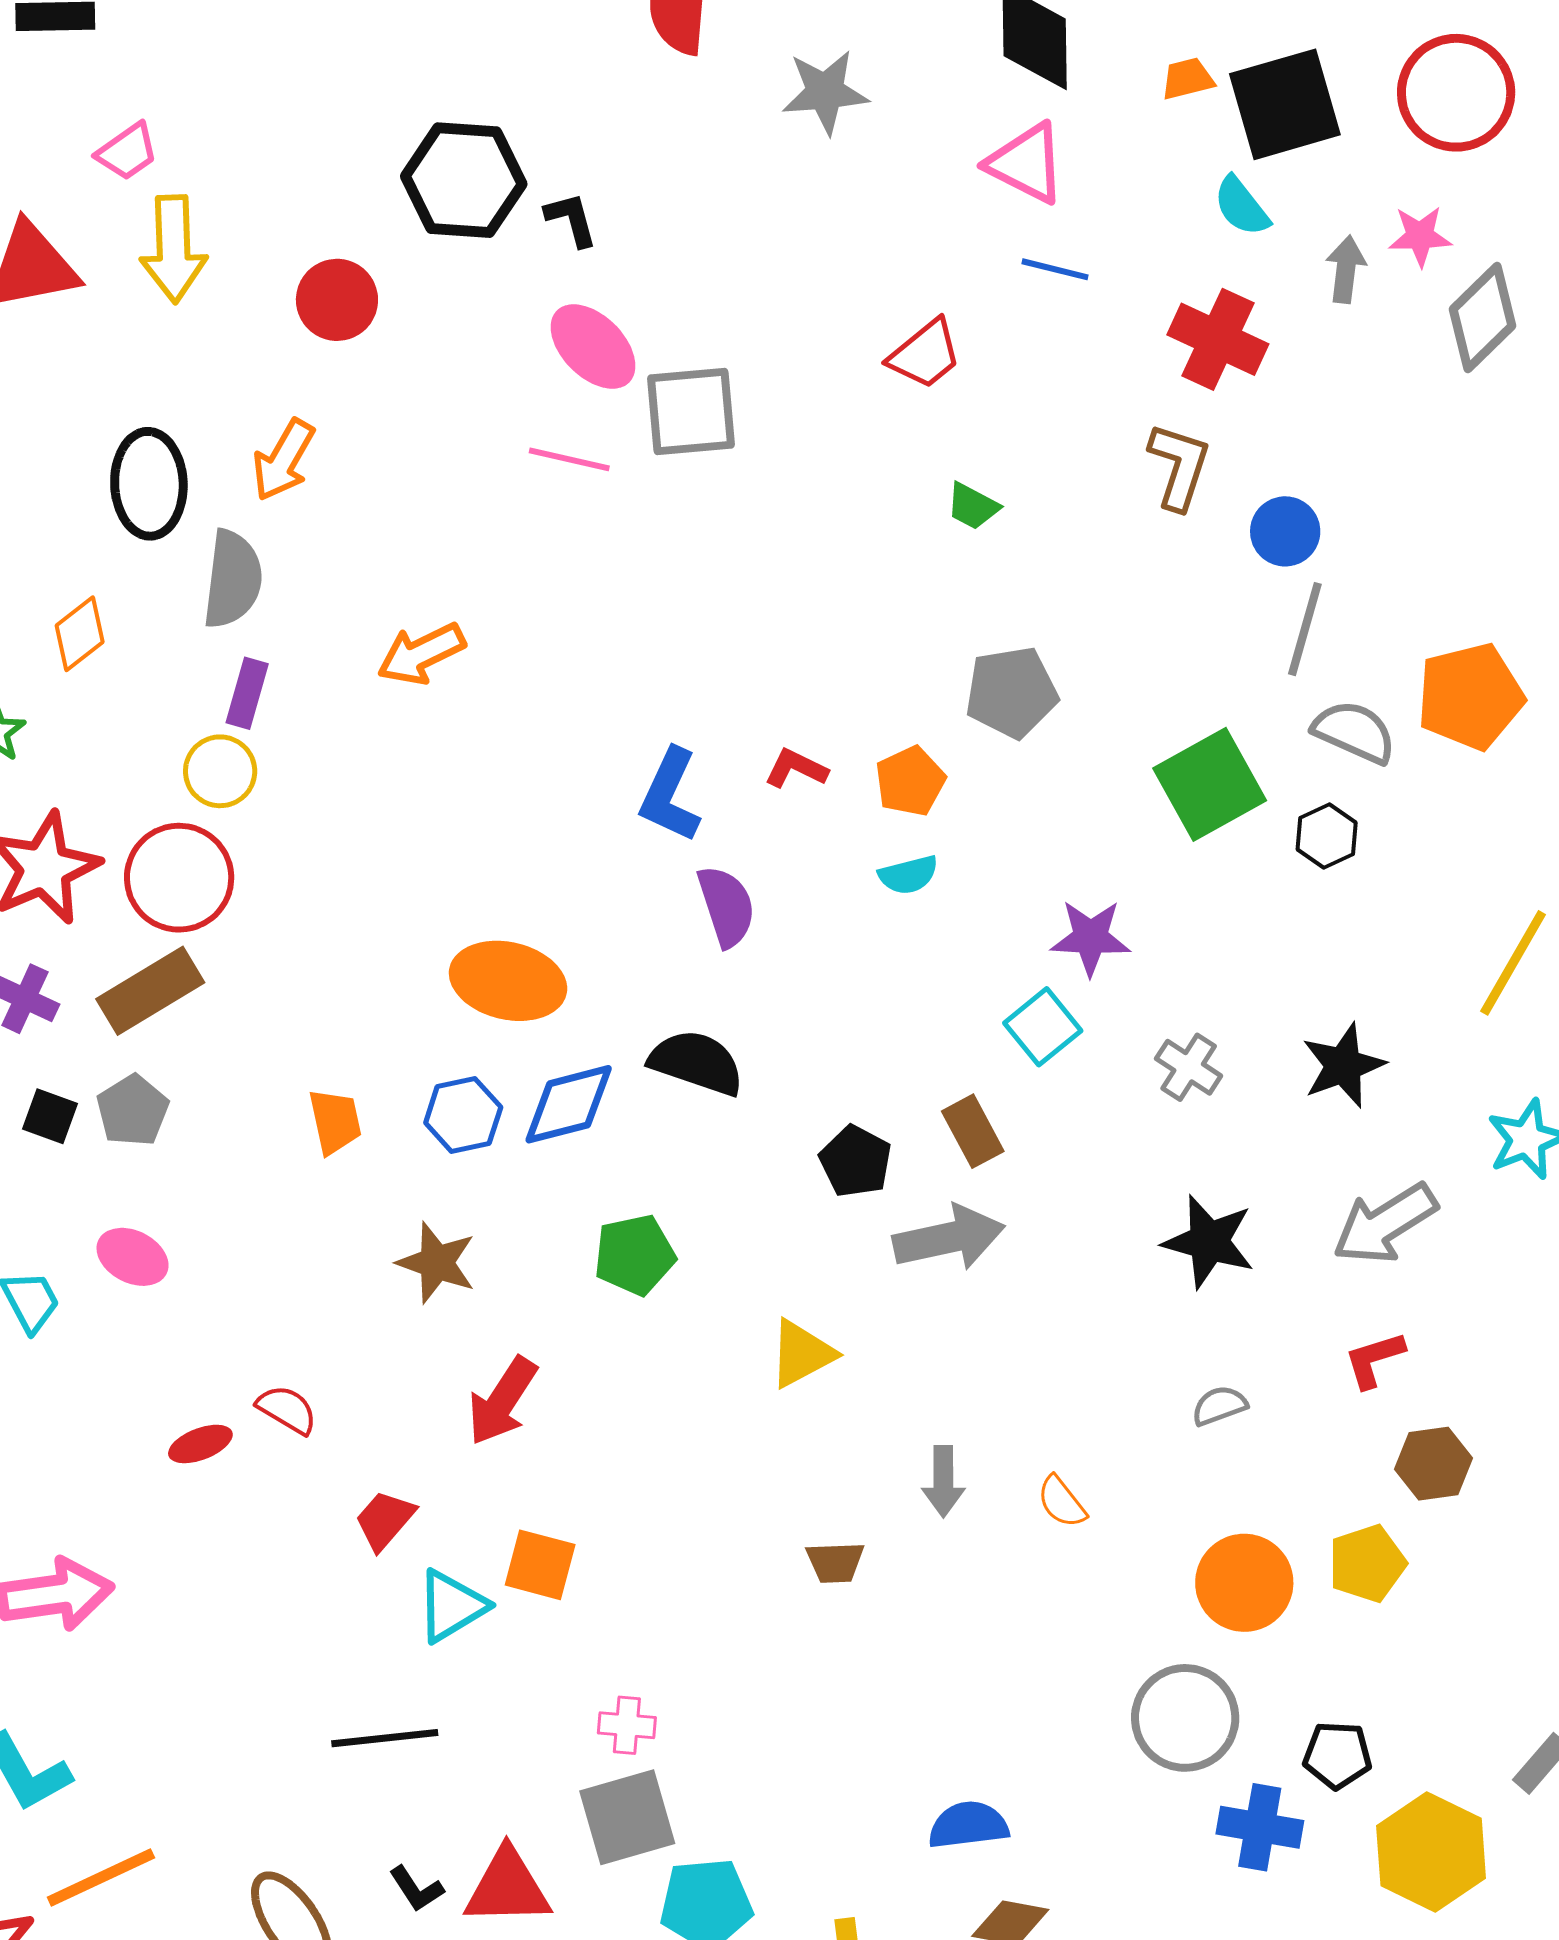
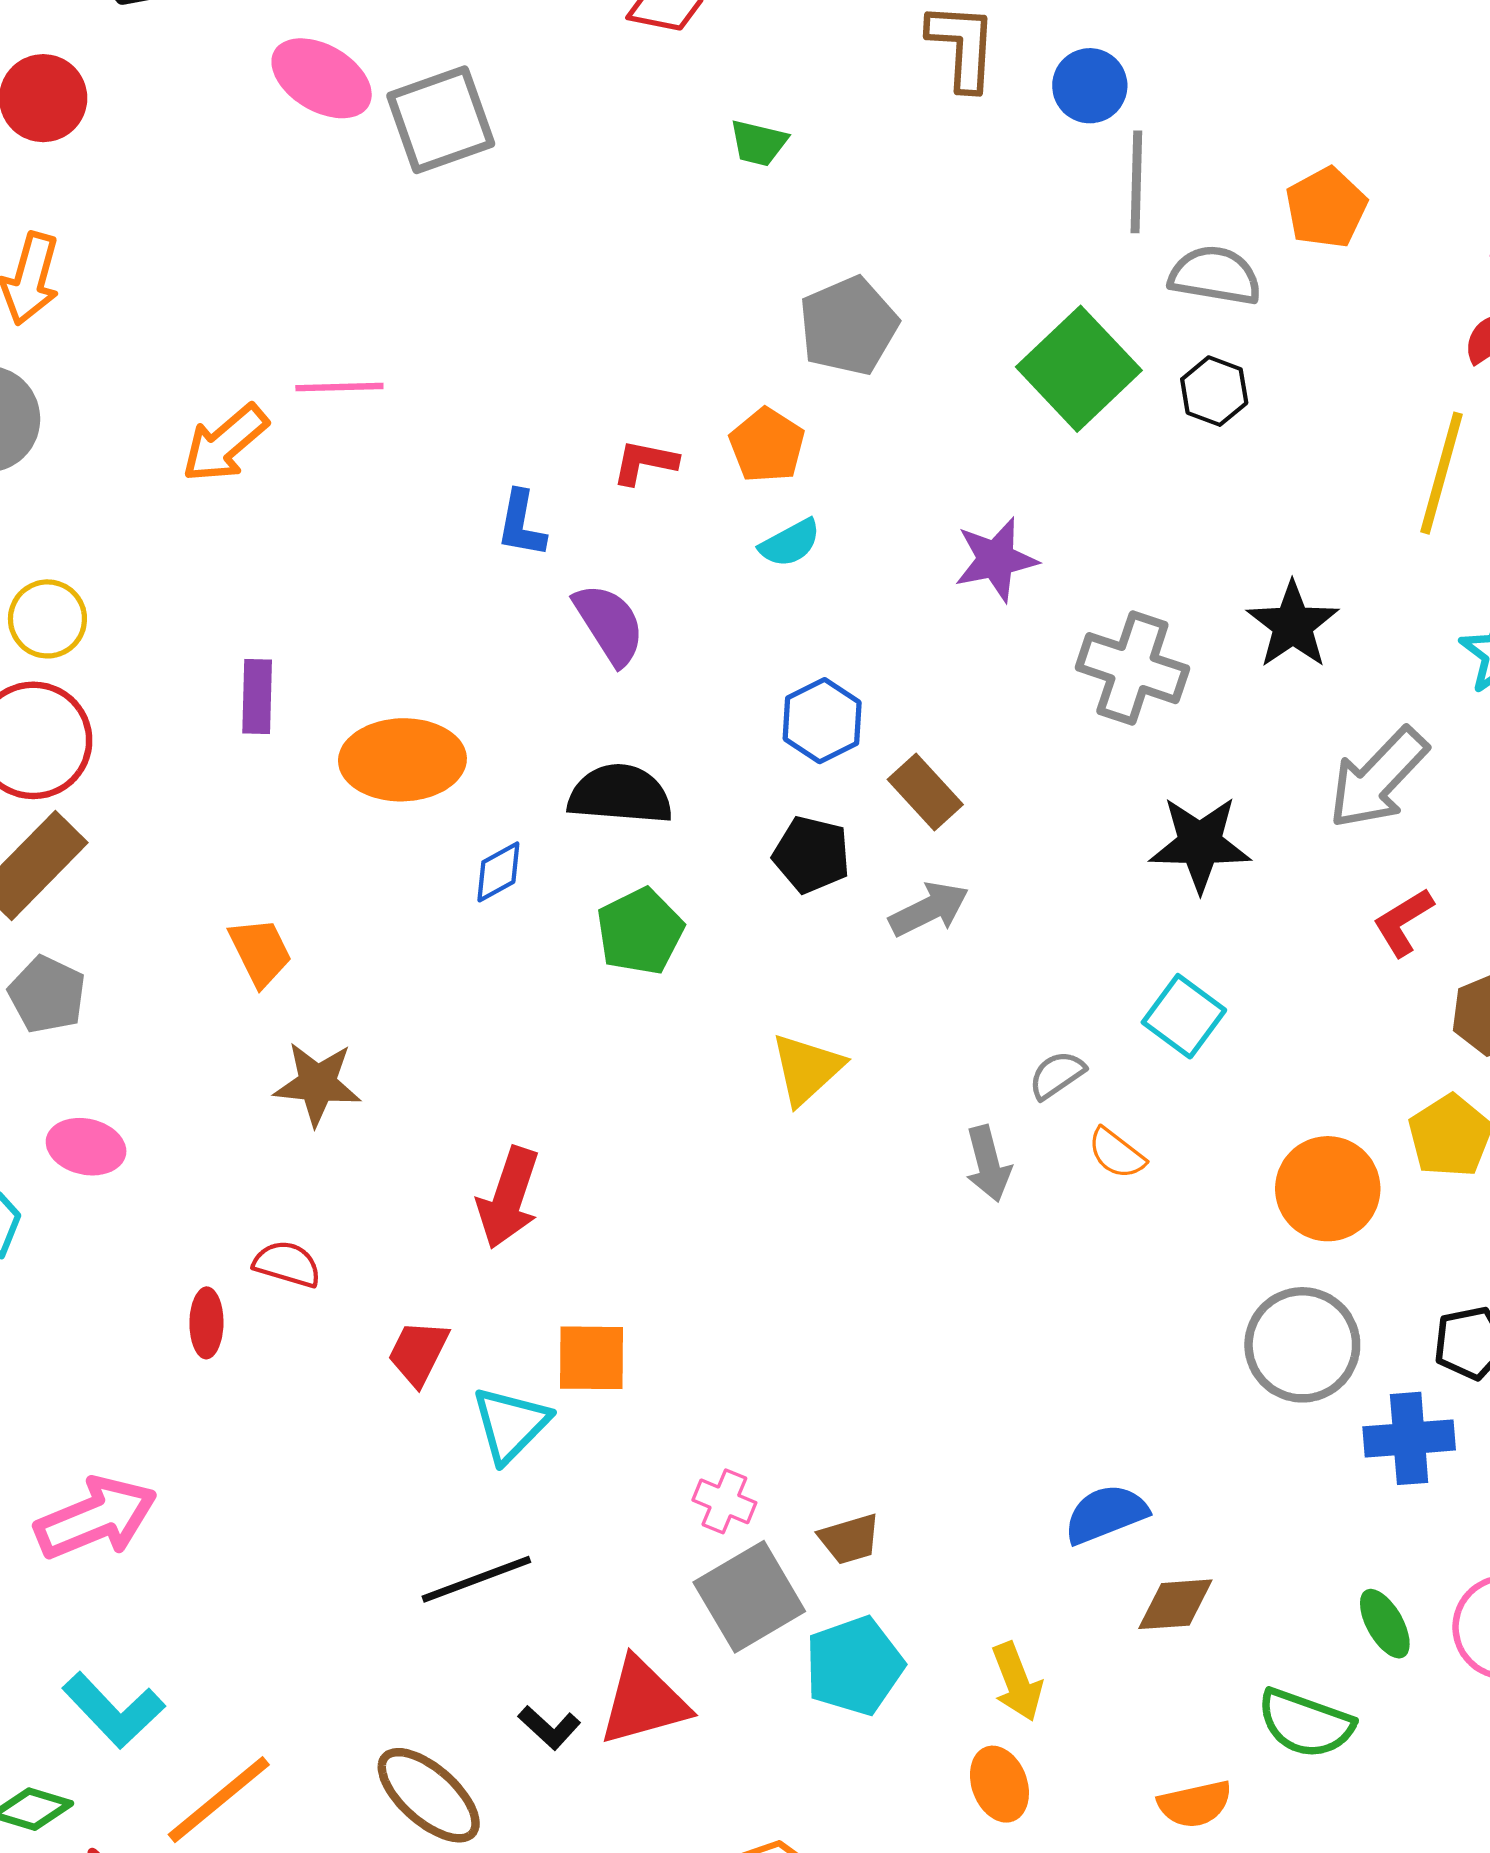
pink line: (569, 459) -> (339, 387), moved
purple rectangle: (247, 693) -> (257, 697), moved
orange pentagon: (1470, 696) -> (1326, 208), size x0.7
blue L-shape: (670, 795) -> (521, 524), size x0.7
cyan square: (1043, 1027) -> (1184, 1016), moved
gray cross: (1189, 1067) -> (1132, 668), size x1.5
blue diamond: (569, 1104) -> (498, 872), size x0.6
blue hexagon: (463, 1115) -> (822, 721), moved
gray arrow: (949, 1238) -> (929, 909), size x0.7
green pentagon: (635, 1255) -> (640, 931), moved
brown star: (437, 1263) -> (317, 1084), moved
gray semicircle: (1219, 1406) -> (1057, 1075), moved
red ellipse: (200, 1444) -> (206, 1323), turned -54
brown trapezoid: (835, 1562) -> (850, 1539), moved
pink cross: (627, 1725) -> (724, 1501), turned 32

